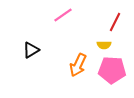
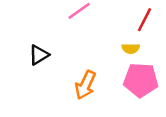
orange arrow: (78, 65) -> (85, 85), moved

